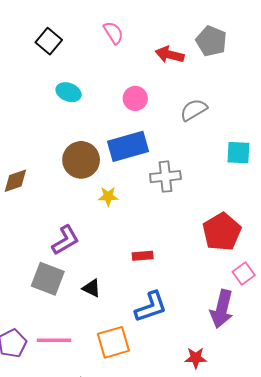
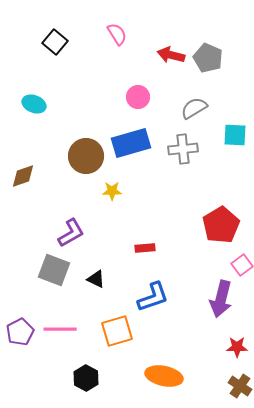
gray pentagon: (211, 41) -> (208, 58), moved
cyan ellipse: (69, 92) -> (34, 104), moved
cyan square: (238, 153) -> (235, 135), moved
gray cross: (165, 177) -> (183, 149), moved
red star: (196, 358) -> (237, 347), moved

